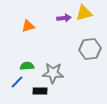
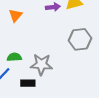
orange triangle: (28, 26) -> (15, 15), turned -32

